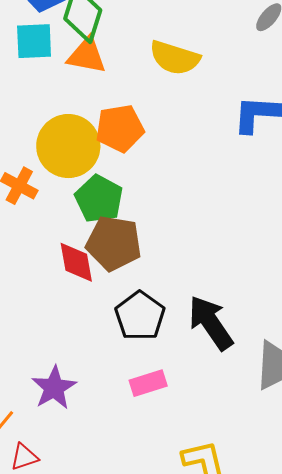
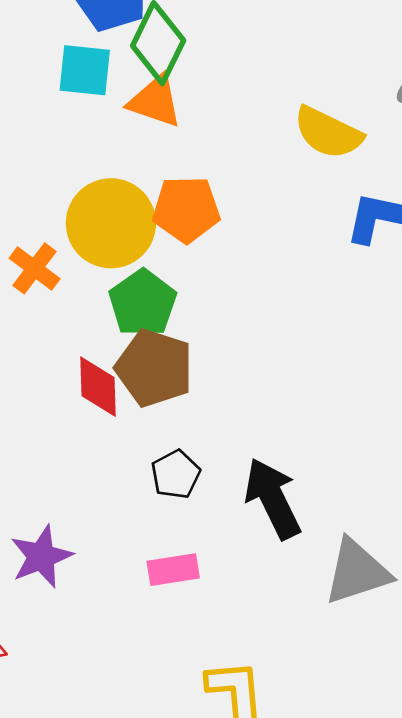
yellow semicircle: (175, 58) -> (328, 133), moved
black pentagon: (140, 316) -> (176, 474), size x0.7

